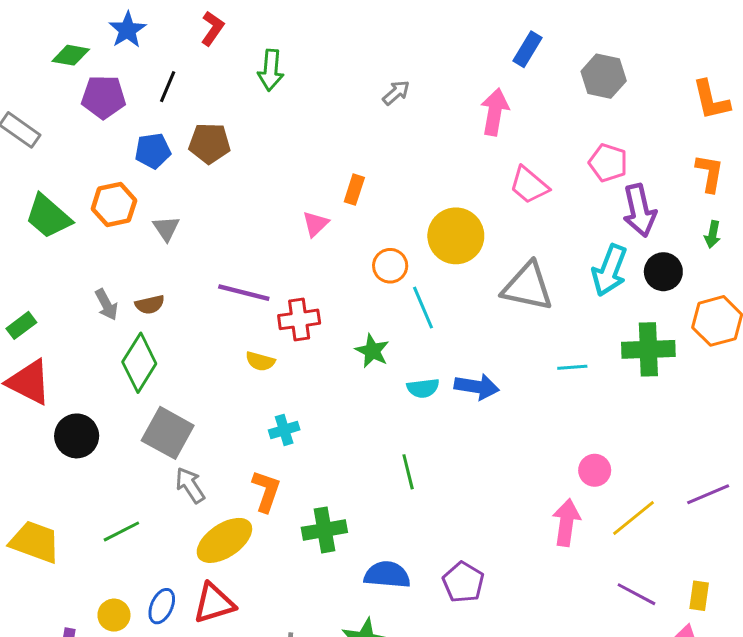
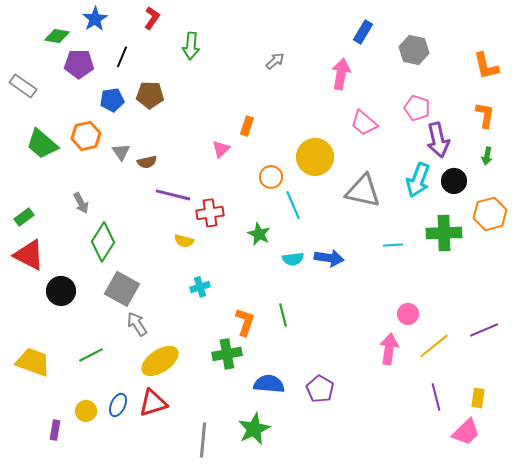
brown semicircle: (150, 305) -> (147, 162), moved
orange L-shape: (266, 491) -> (245, 322), moved
purple line: (636, 594) -> (436, 397), turned 48

